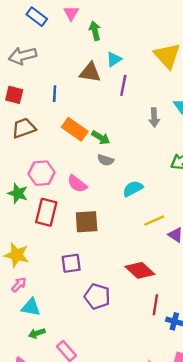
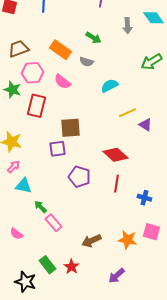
brown trapezoid: (24, 128) -> (18, 49), moved
orange rectangle: (75, 129) -> (60, 50), moved
green arrow: (101, 138) -> (93, 38), moved
brown square: (87, 222) -> (70, 128), moved
red line: (155, 305) -> (116, 184), moved
green arrow: (37, 333) -> (40, 207), moved, turned 64

